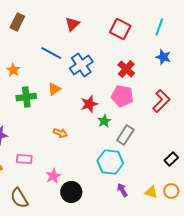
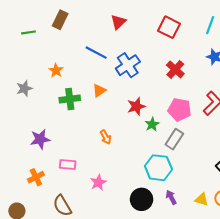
pink pentagon: (122, 96) -> (180, 110), moved
orange arrow: (60, 133) -> (106, 137), turned 40
black circle: (71, 192) -> (142, 199), moved

